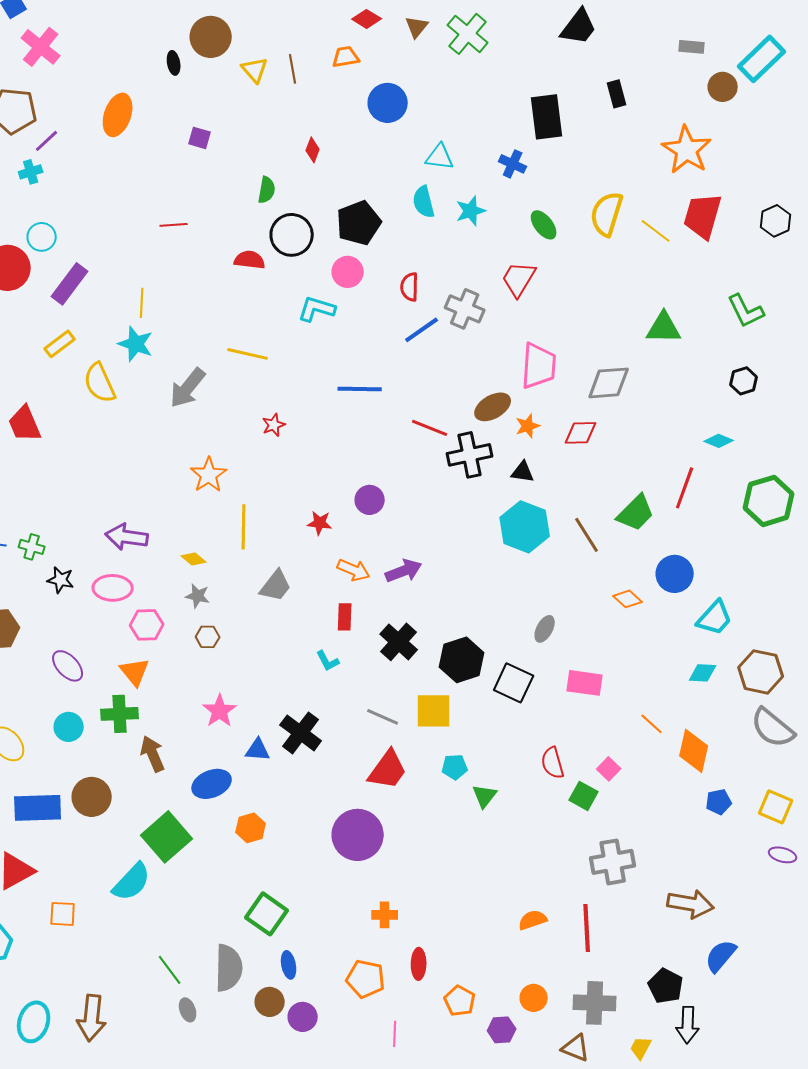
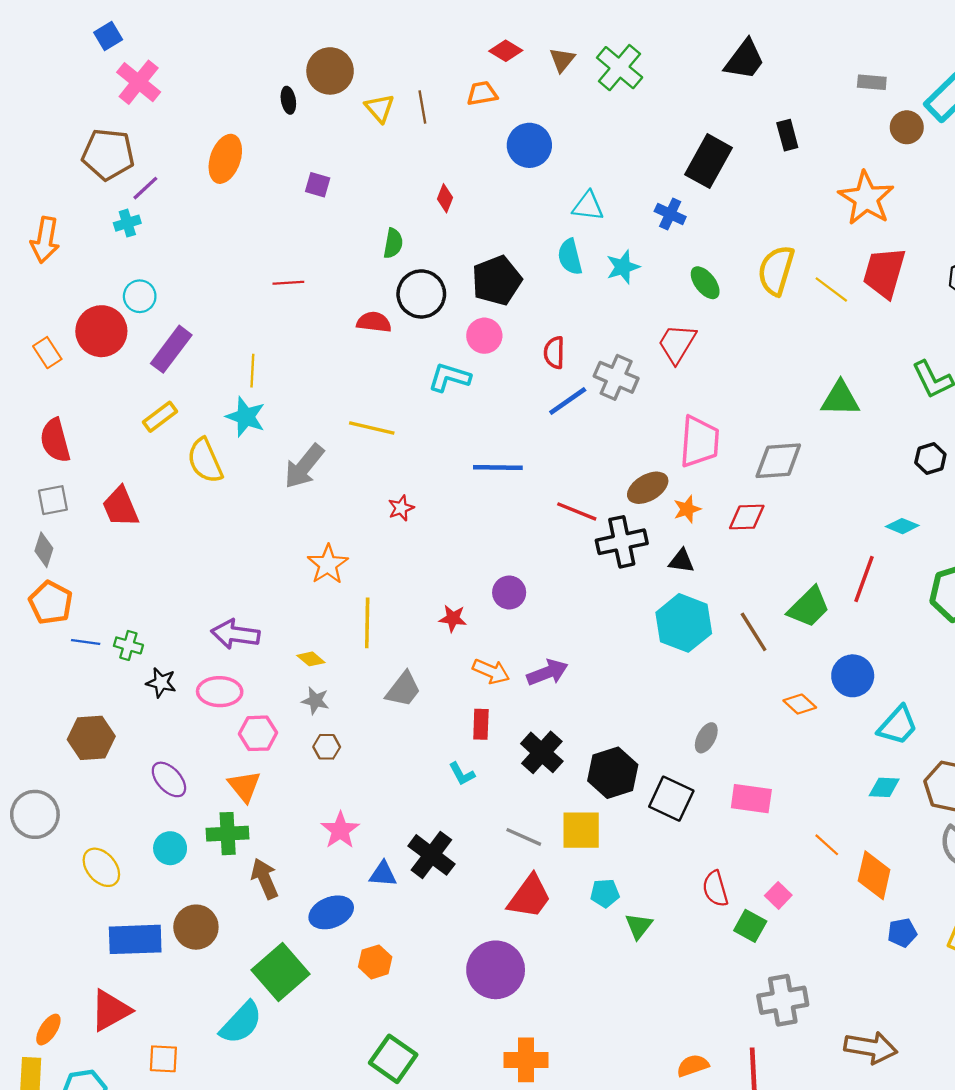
black rectangle: (547, 117) -> (709, 161), turned 36
orange cross: (385, 915) -> (526, 1060), size x1.5

